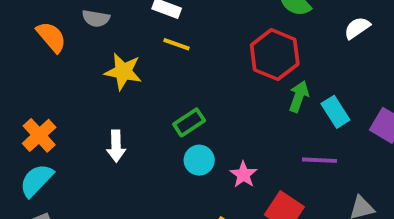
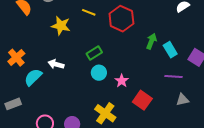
red hexagon: (275, 55) -> (121, 19), moved
white arrow: (116, 146) -> (56, 64), turned 105
purple line: (320, 160) -> (173, 76), moved
cyan semicircle: (36, 180) -> (33, 77), moved

